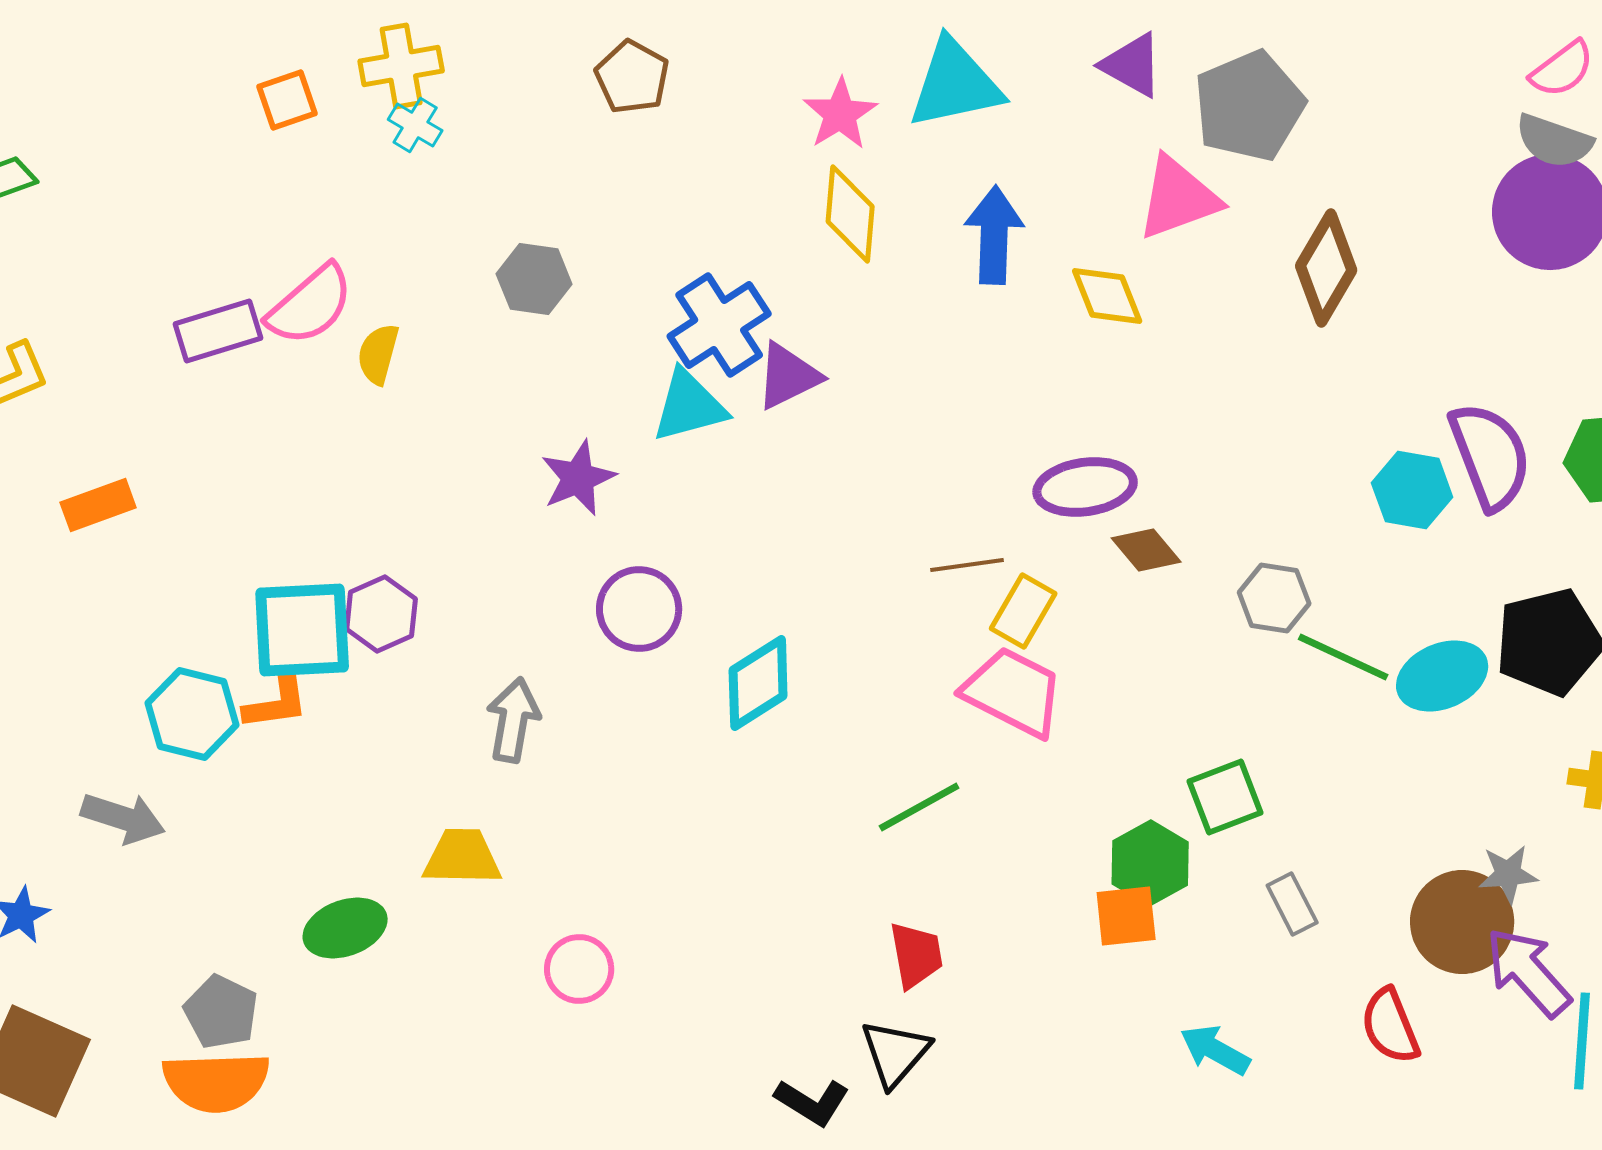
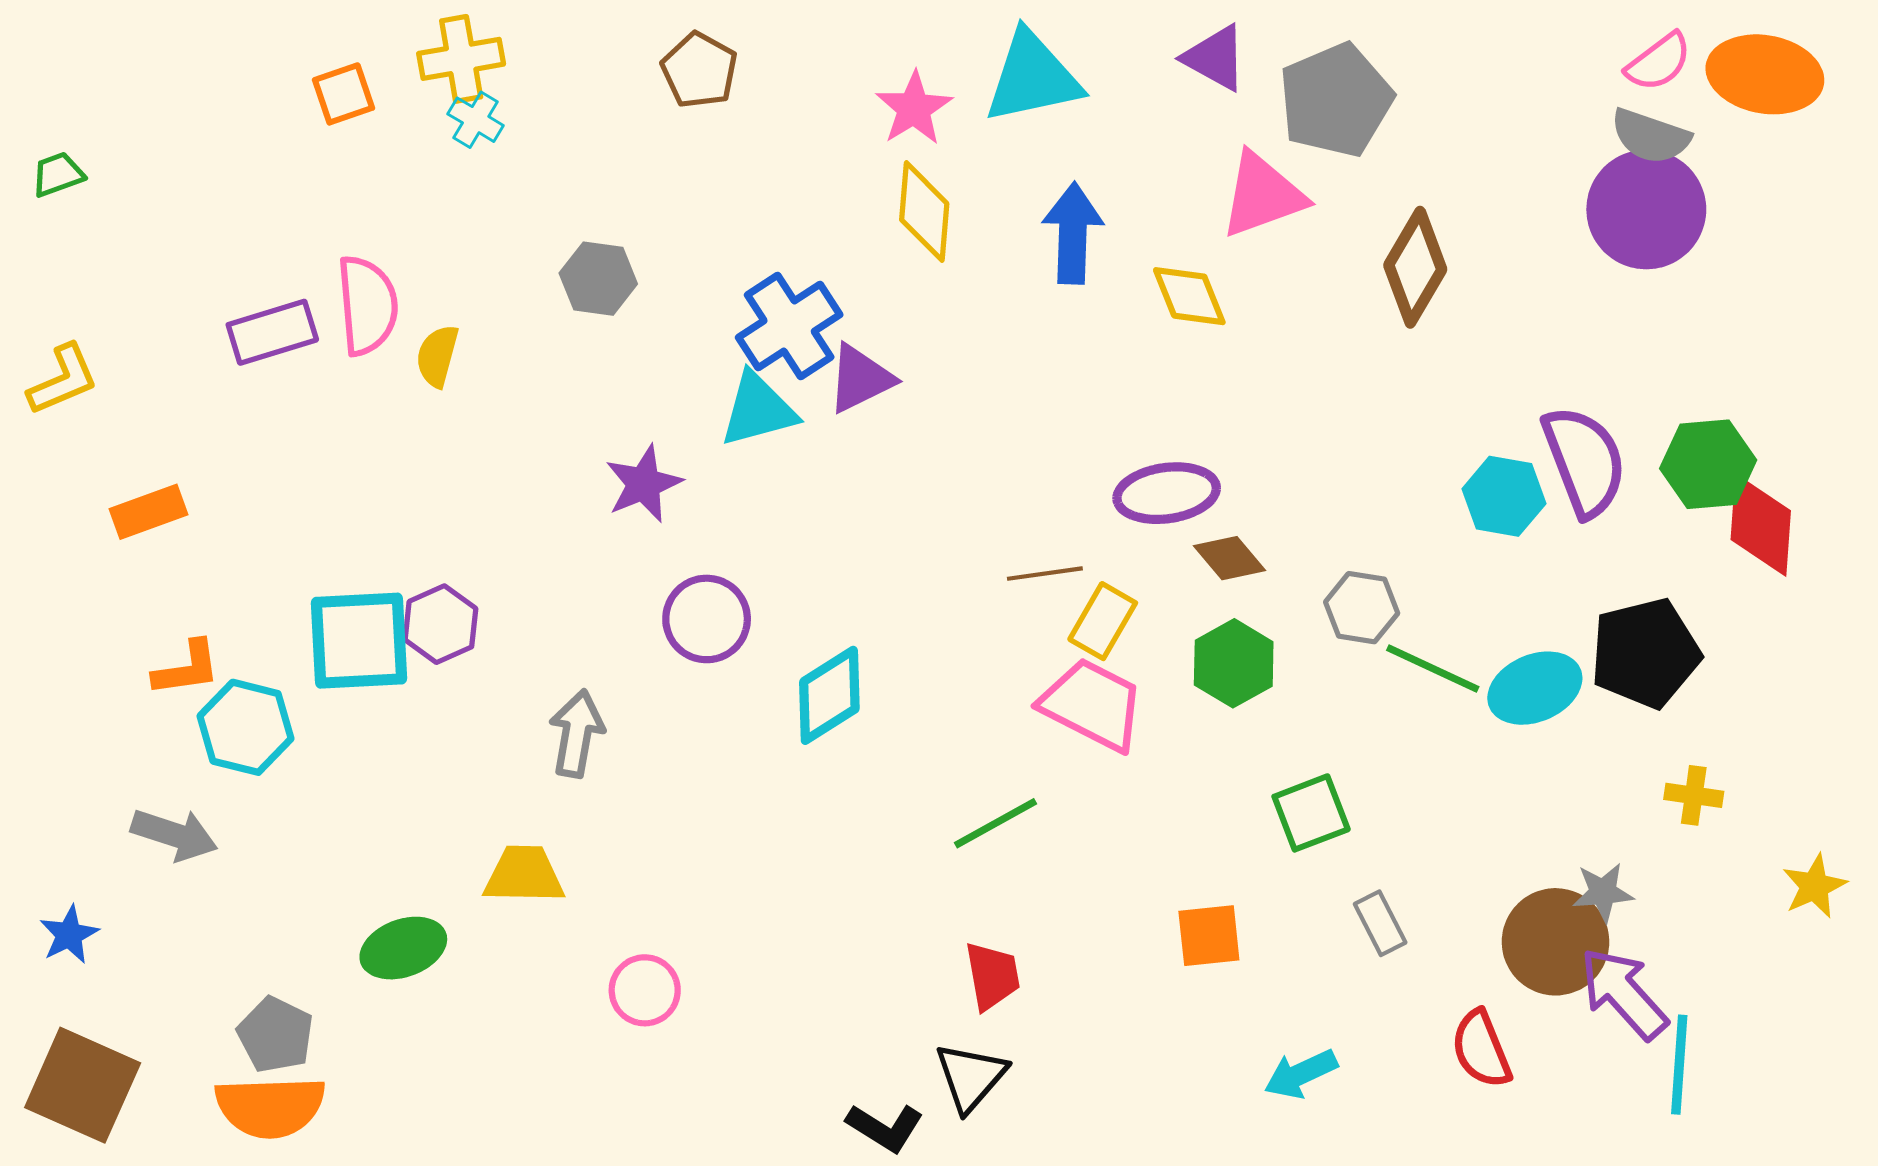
pink semicircle: (310, 305) -> (367, 305), turned -54
orange L-shape: (276, 703) -> (187, 668), moved
green hexagon: (1150, 863) -> (1234, 663), moved
cyan arrow: (1215, 1050) -> (1301, 1074), turned -54

